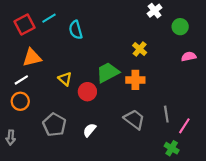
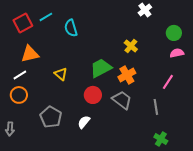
green circle: (180, 27) -> (174, 33), moved
orange cross: (135, 80) -> (127, 75), turned -30
red circle: (87, 92) -> (93, 95), moved
gray trapezoid: (134, 119) -> (122, 100), moved
pink line: (184, 126) -> (168, 82), moved

